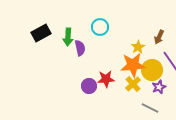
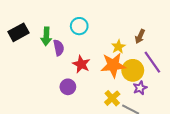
red star: (106, 79) -> (81, 64), moved, turned 30
yellow cross: (133, 84) -> (112, 98), moved

